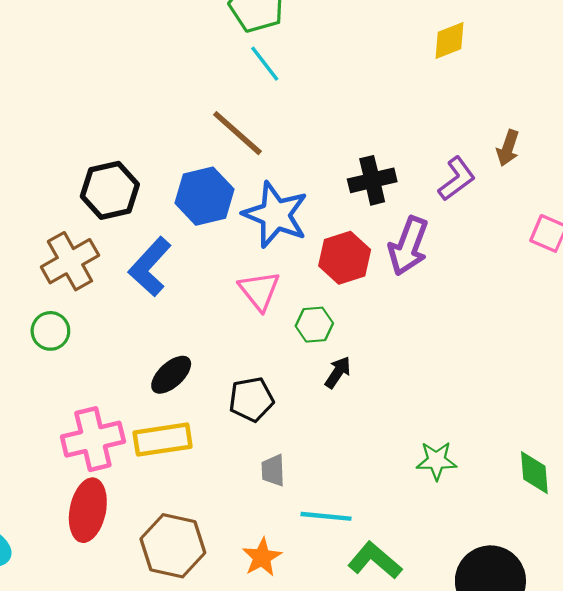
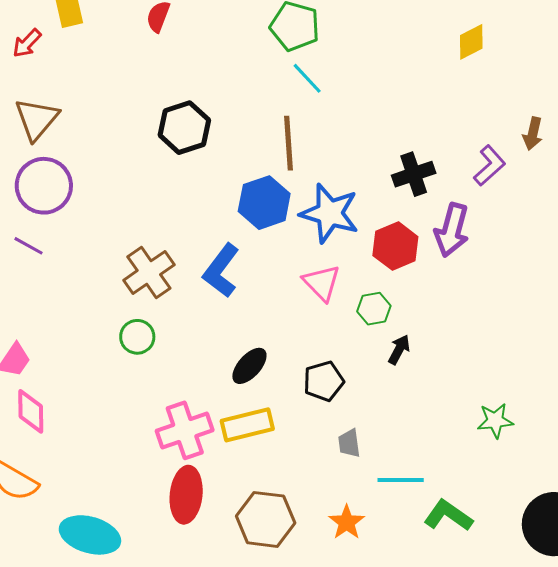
brown line: (237, 133) -> (289, 143), turned 50
black hexagon: (110, 190) -> (184, 128), moved

